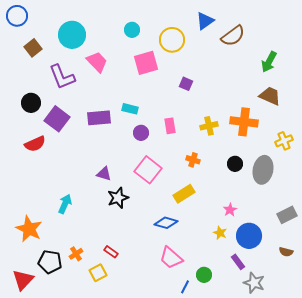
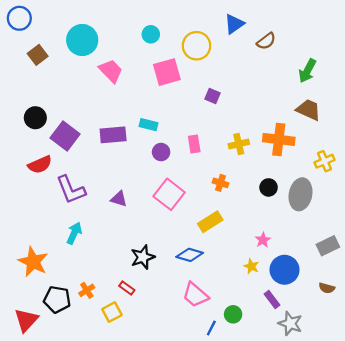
brown semicircle: (233, 36) -> (266, 41), size x0.7
purple L-shape: (62, 77) -> (71, 190), moved
black star: (118, 198) -> (143, 257), moved

